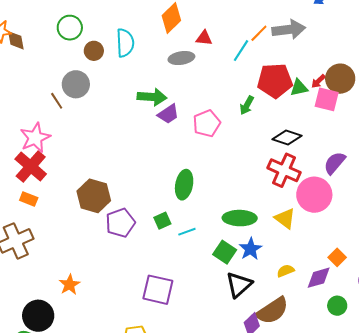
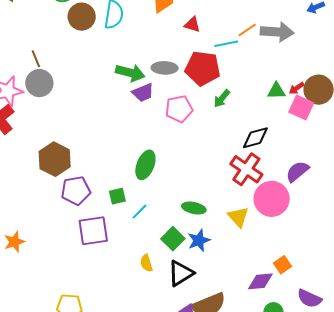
brown circle: (94, 51) -> (82, 17), size x1.4
cyan line: (241, 51) -> (226, 44), turned 35
gray ellipse: (181, 58) -> (165, 68), moved
red pentagon: (275, 81) -> (203, 68), moved
gray circle: (76, 84) -> (39, 83), moved
black diamond: (287, 138) -> (255, 138), turned -44
green ellipse: (240, 218) -> (194, 208), size x0.7
cyan line: (187, 232) -> (140, 212), turned -36
yellow semicircle: (286, 271) -> (146, 263), moved, turned -96
purple square: (158, 290) -> (93, 231), moved, turned -32

